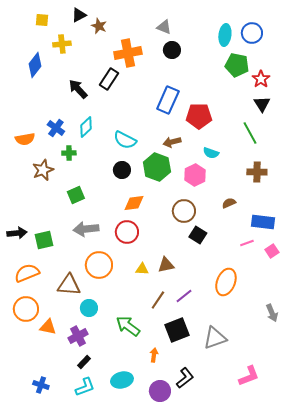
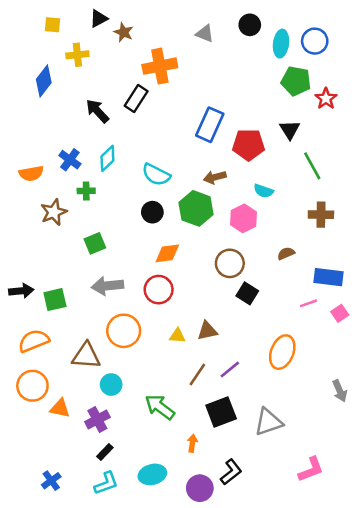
black circle: (172, 50) -> (250, 25), moved
black triangle: (262, 104) -> (290, 130), moved
blue cross: (41, 385) -> (51, 481), turned 35

